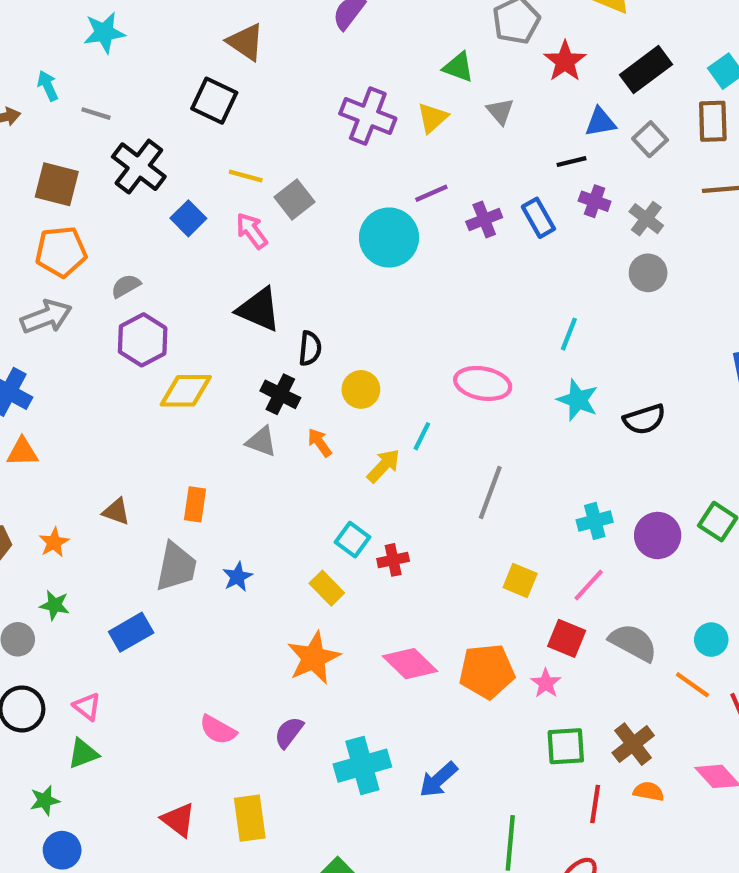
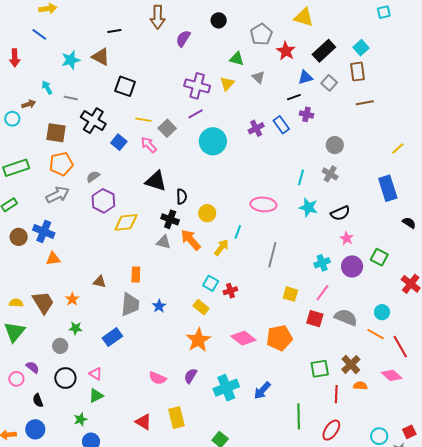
brown triangle: (246, 42) -> (101, 57), moved
purple line: (431, 193) -> (195, 114), moved
gray cross: (646, 219) -> (330, 174), moved
orange arrow: (320, 443) -> (191, 240), size x1.6
pink star: (546, 683) -> (347, 238), moved

